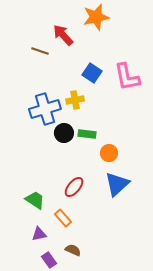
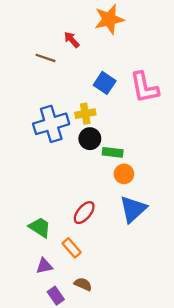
red arrow: (63, 35) -> (72, 40), size x0.7
black circle: (64, 133) -> (90, 139), moved
green rectangle: (87, 134) -> (113, 152), moved

